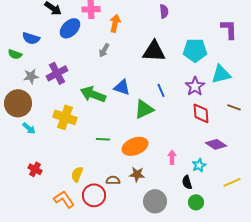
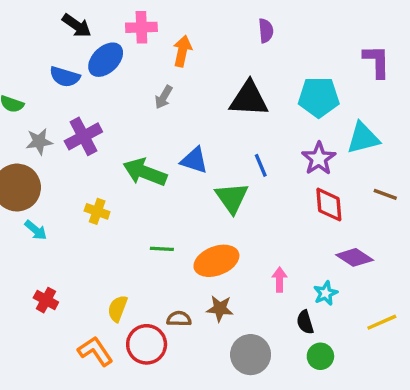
blue semicircle: (31, 38) -> (65, 77), moved
green triangle: (144, 109) -> (232, 198), turned -40
yellow cross: (65, 117) -> (97, 211), size x0.6

